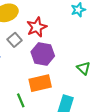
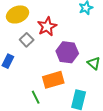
purple hexagon: (43, 54) -> (67, 52), moved

